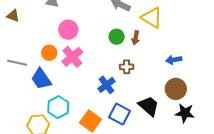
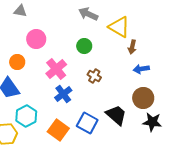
brown arrow: (136, 38) -> (132, 47), moved
pink cross: (72, 57) -> (56, 69), moved
brown cross: (127, 67) -> (94, 76), turned 32
blue cross: (106, 85) -> (63, 94), moved

